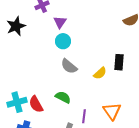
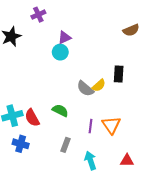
purple triangle: (60, 22) -> (64, 38), moved, turned 32
gray semicircle: (69, 66) -> (85, 89), moved
purple line: (84, 116) -> (90, 126), moved

